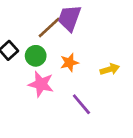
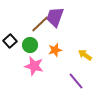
yellow arrow: (110, 69) -> (85, 55), turned -128
purple line: (81, 104) -> (76, 81), moved

